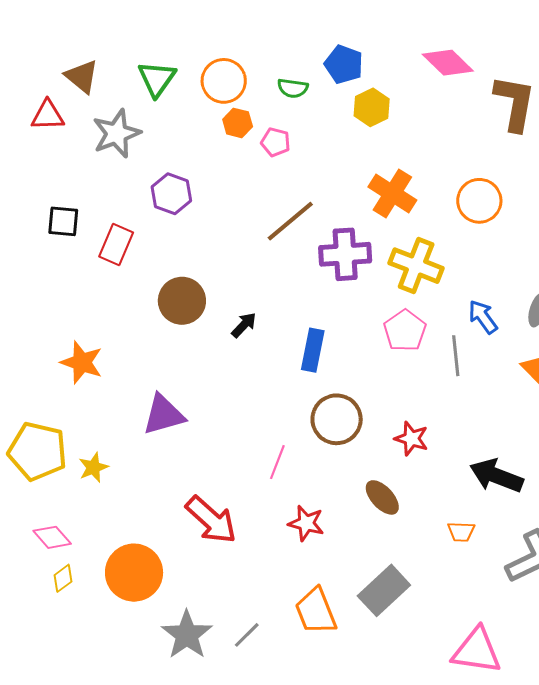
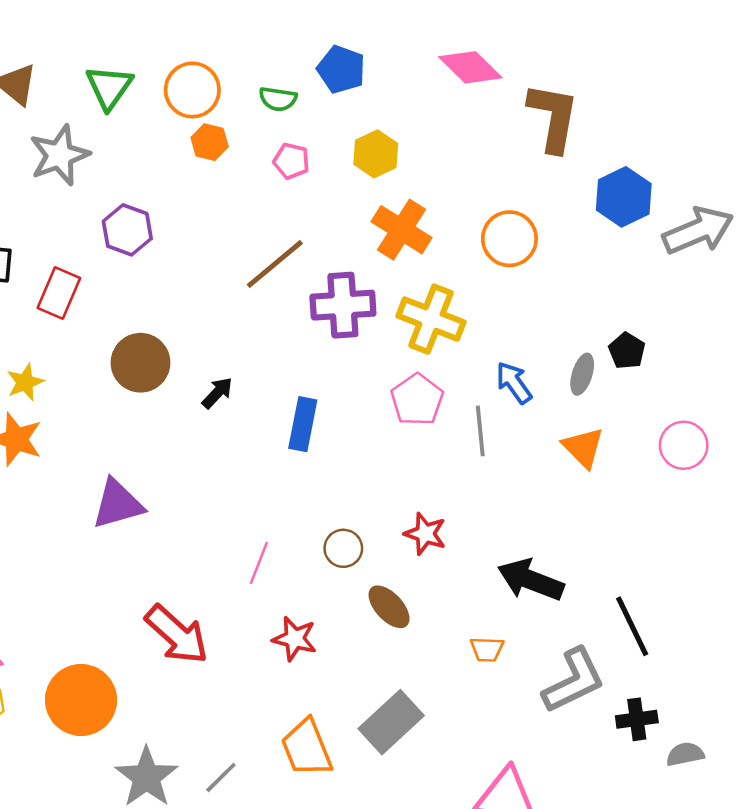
yellow hexagon: (372, 107) -> (376, 154), moved
pink pentagon: (276, 142) -> (291, 161), moved
brown circle: (337, 419) -> (343, 548), moved, size x0.6
yellow star: (93, 467) -> (25, 382), moved

